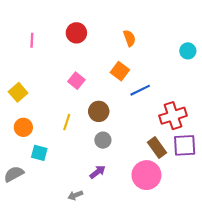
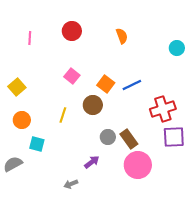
orange square: (120, 71) -> (106, 84), moved
gray circle: (103, 140) -> (108, 137), moved
brown rectangle: (157, 147) -> (129, 139), moved

